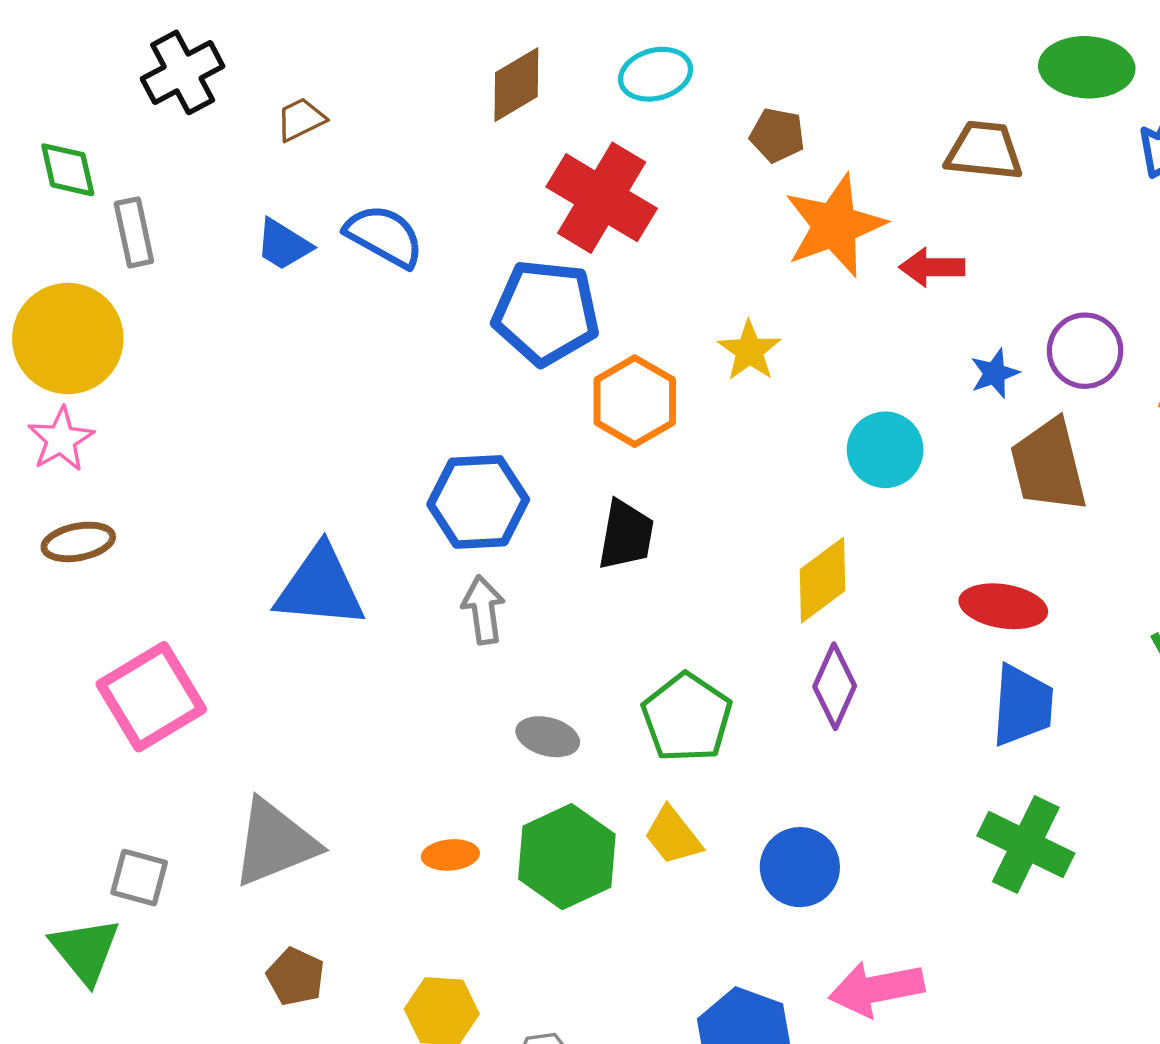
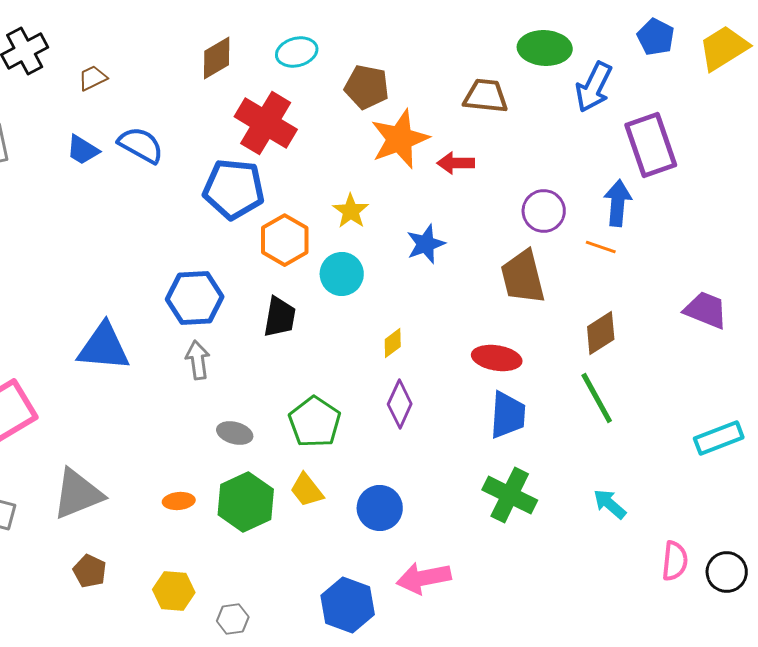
brown pentagon: (777, 135) -> (367, 87), size x1.4
blue star: (995, 373) -> (426, 244), moved, size x1.4
cyan circle: (885, 450) -> (342, 274), moved
yellow diamond: (822, 580) -> (393, 343), size x0.6

